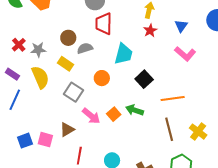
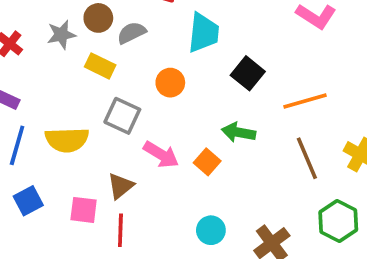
gray star: (38, 50) -> (61, 35), moved
yellow semicircle: (40, 77) -> (67, 140), moved, turned 120
orange square: (114, 114) -> (207, 162), moved
blue square: (25, 141) -> (28, 201), moved
red line: (79, 156) -> (120, 230), moved

